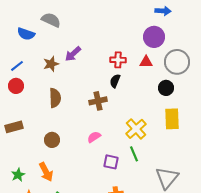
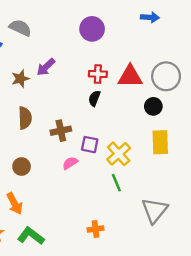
purple circle: (154, 37) -> (92, 29), moved
red triangle: (146, 62) -> (130, 76), size x1.6
brown cross: (98, 101) -> (61, 131), moved
purple square: (111, 162) -> (90, 145), moved

